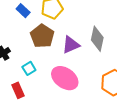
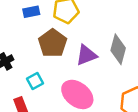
blue rectangle: (23, 11) -> (31, 12), turned -56

